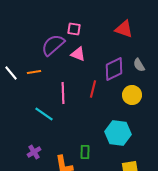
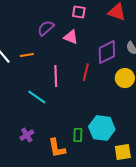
pink square: (74, 29) -> (79, 12), moved
purple semicircle: (53, 45) -> (46, 28), size x0.7
cyan hexagon: (118, 133) -> (102, 128), moved

